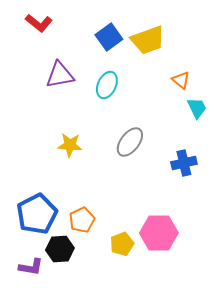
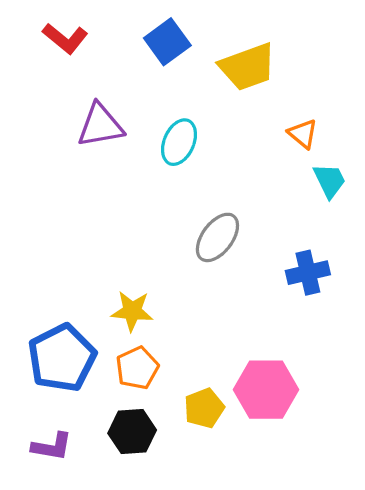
blue square: (109, 37) -> (167, 42), moved
yellow star: (70, 145) -> (132, 311), moved
black hexagon: (60, 249) -> (132, 432), moved

